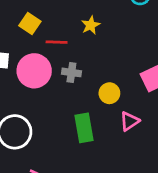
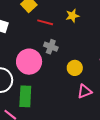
pink circle: (34, 71) -> (29, 62), moved
green rectangle: (84, 128) -> (25, 96), moved

